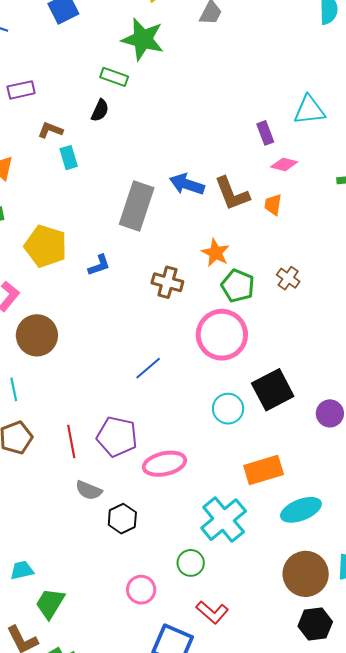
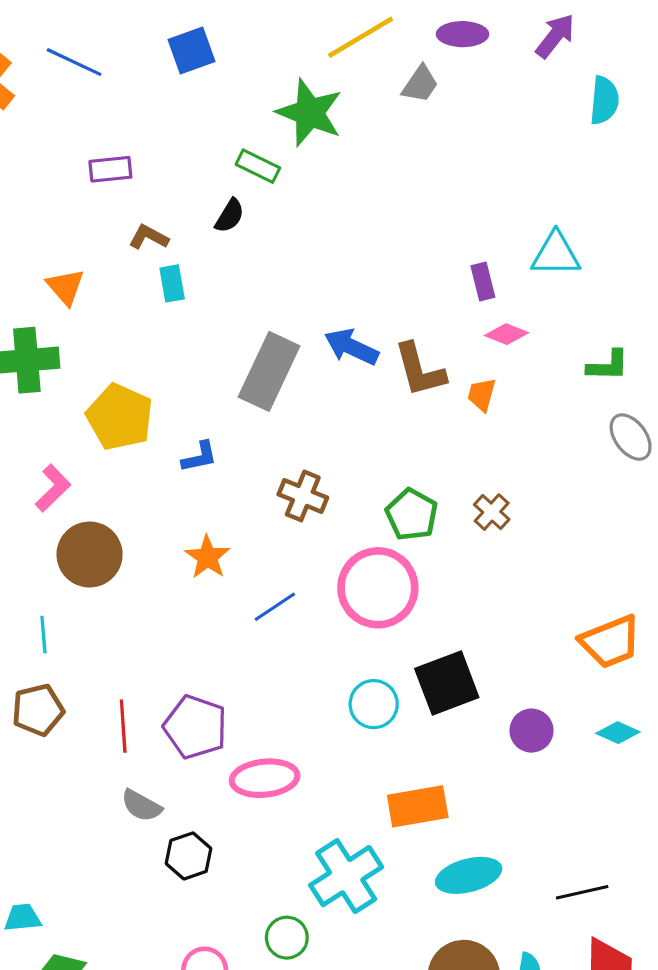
orange star: (216, 253) -> (207, 557), moved
blue line: (148, 368) -> (275, 607), moved

